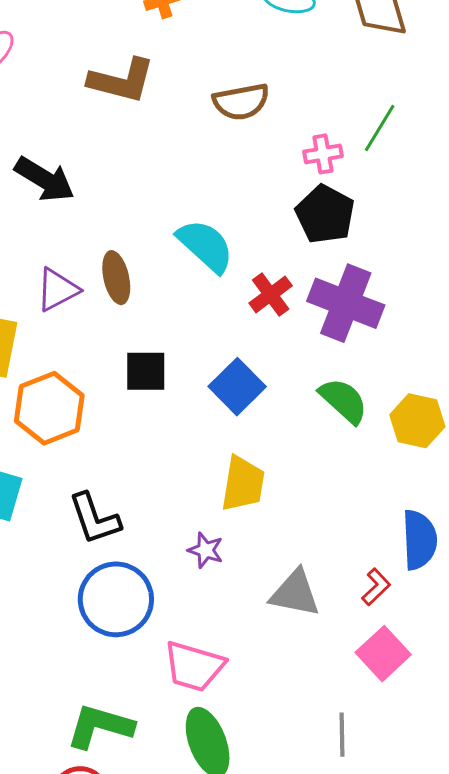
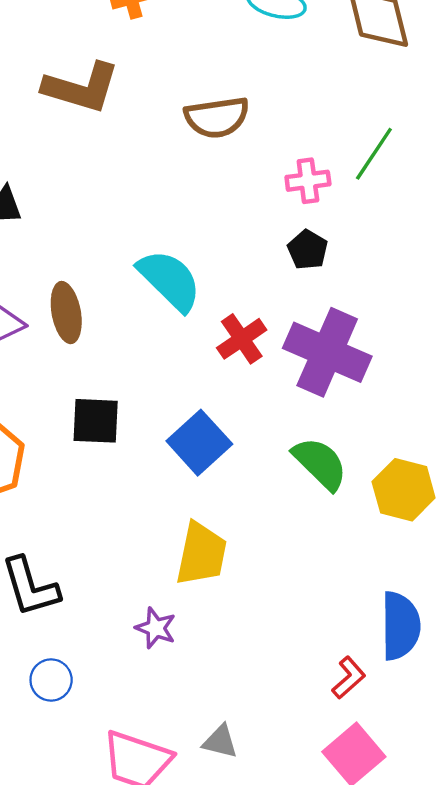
black pentagon: (325, 214) -> (308, 250), size x0.6
gray triangle: (295, 593) -> (220, 742), moved, size x0.6
blue circle: (116, 599) -> (51, 680), size x0.5

